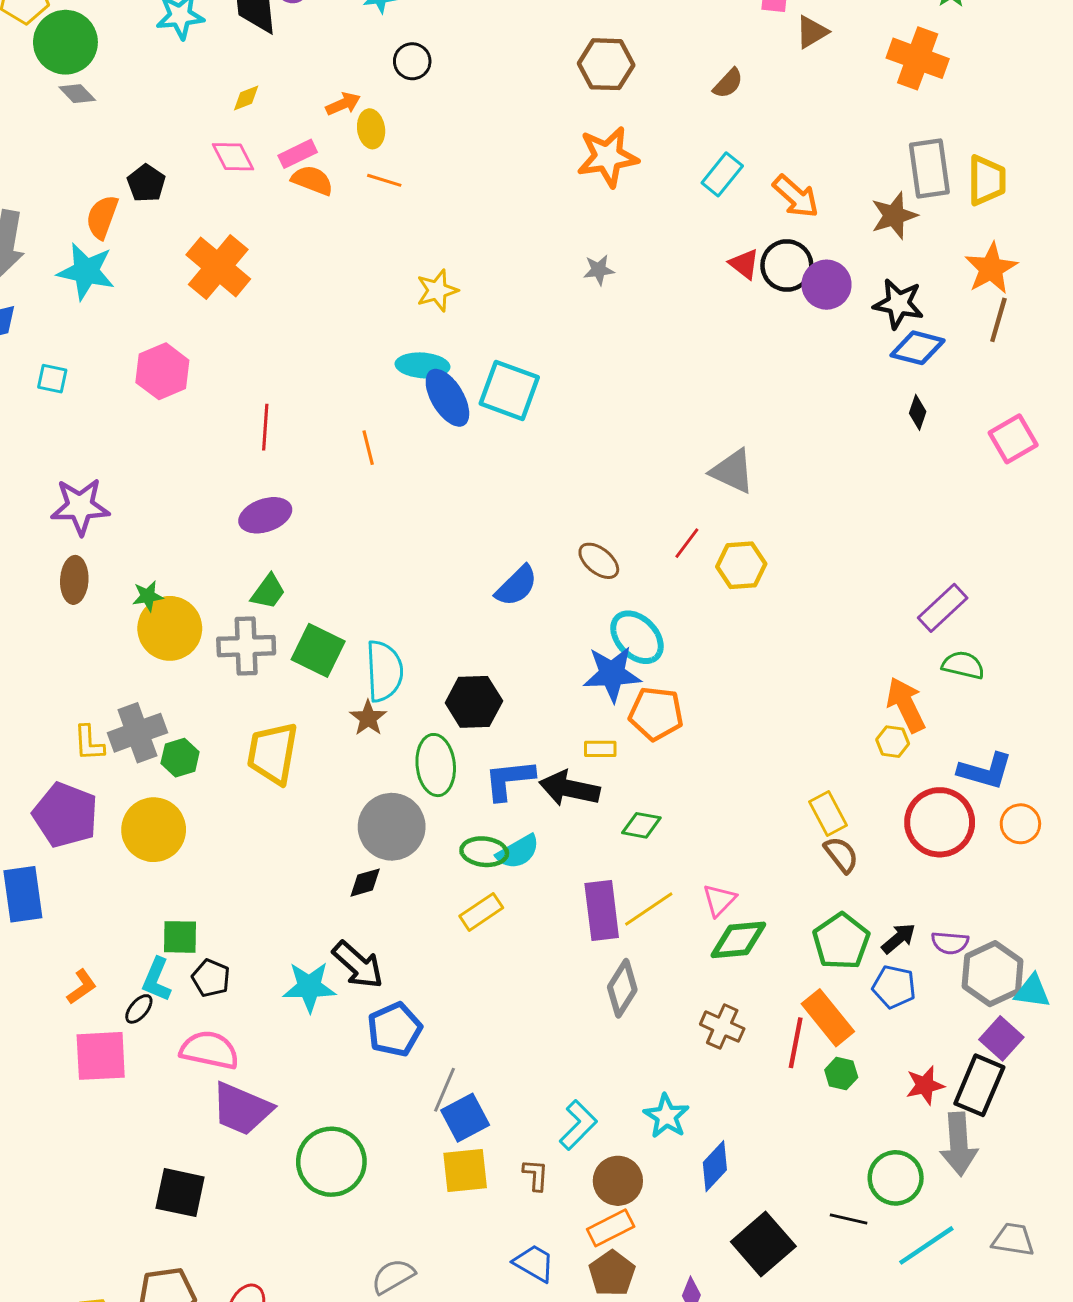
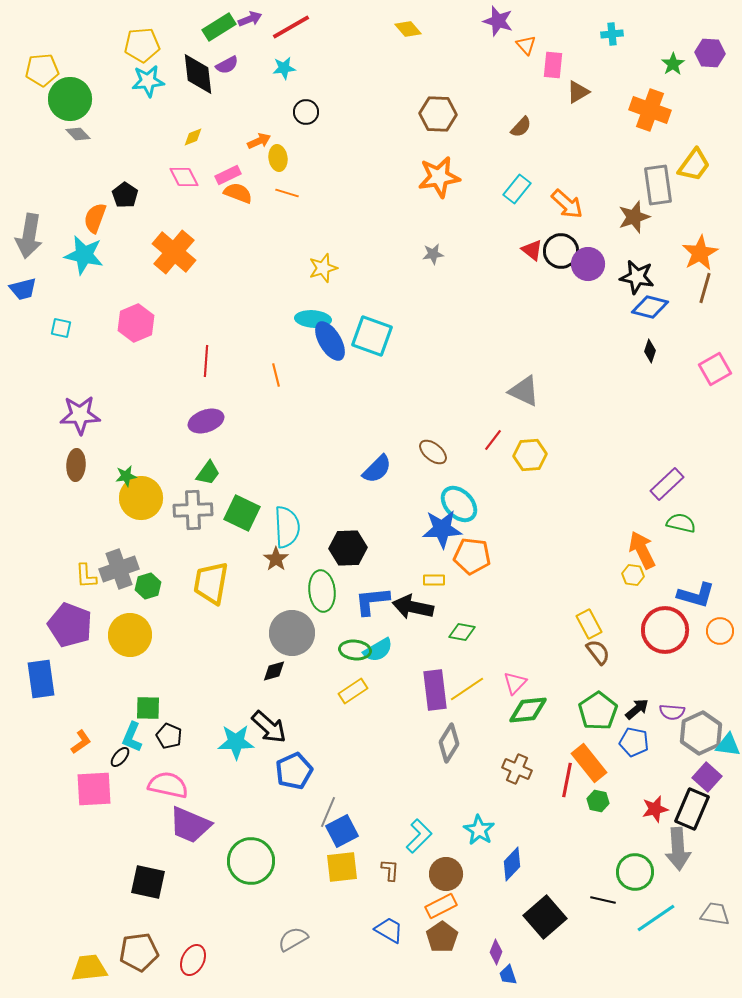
yellow trapezoid: (987, 180) -> (694, 165), moved, turned 36

